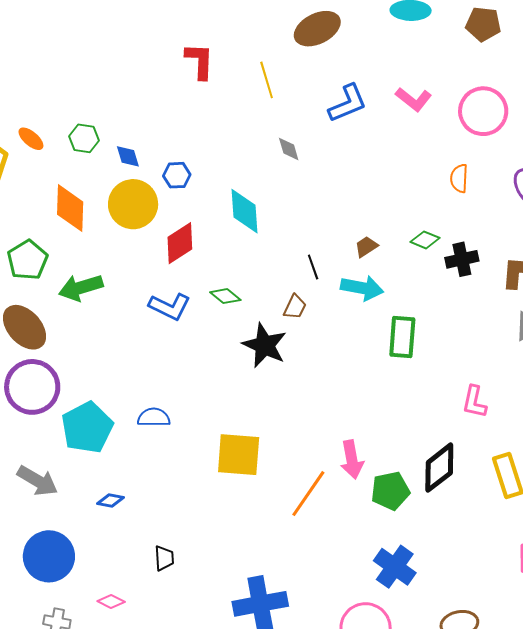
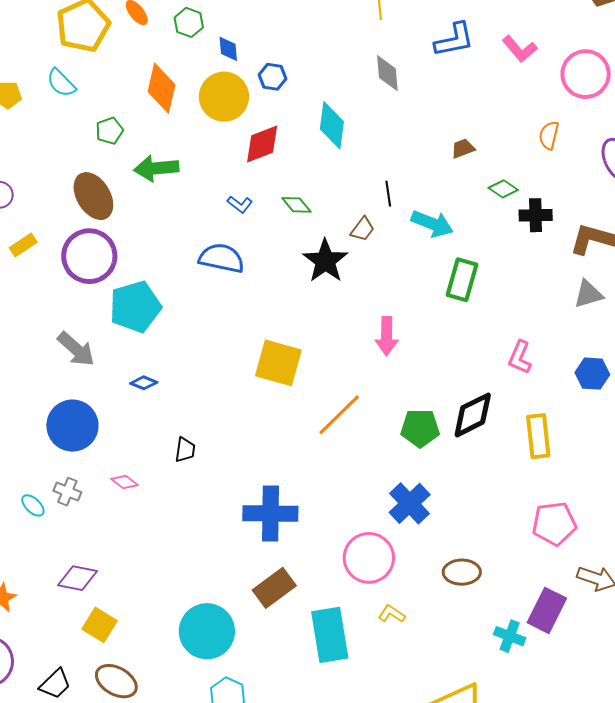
gray diamond: (289, 149) -> (387, 73), size x1.4
brown trapezoid: (366, 247) -> (463, 148), moved
green pentagon: (27, 260) -> (109, 131), size x0.7
blue L-shape: (170, 307) -> (240, 204), size x0.6
blue semicircle: (154, 417) -> (222, 258), moved, size x1.4
pink arrow: (352, 460) -> (387, 336), moved

